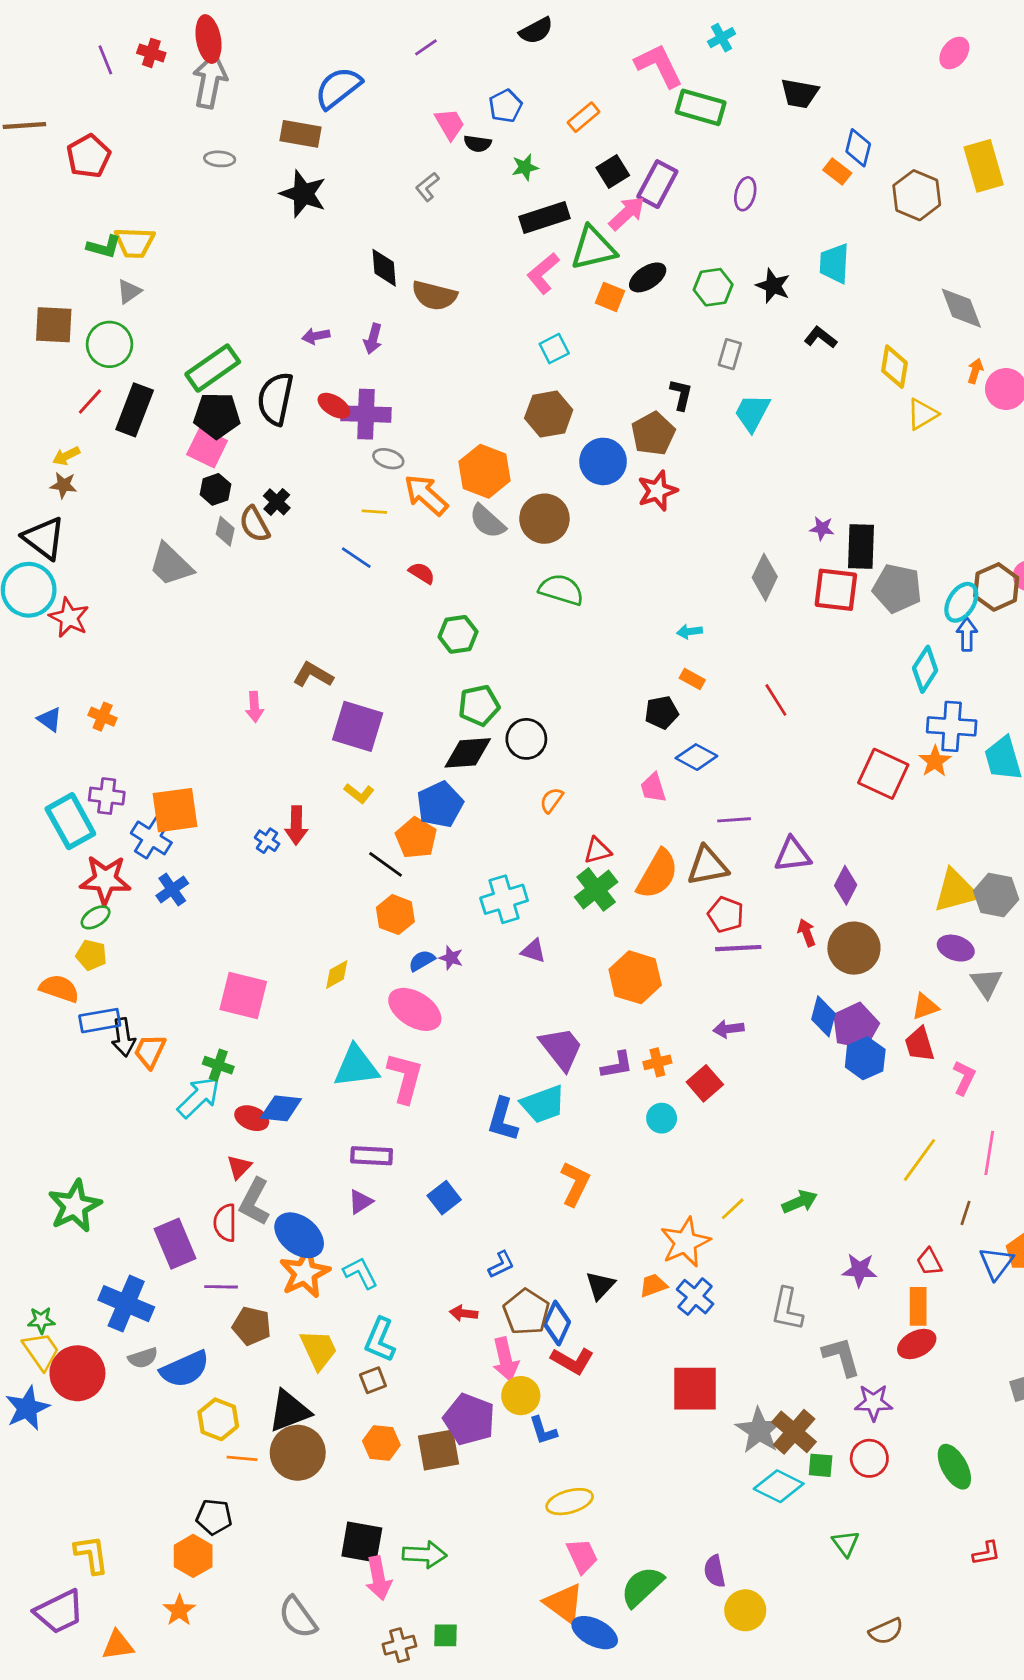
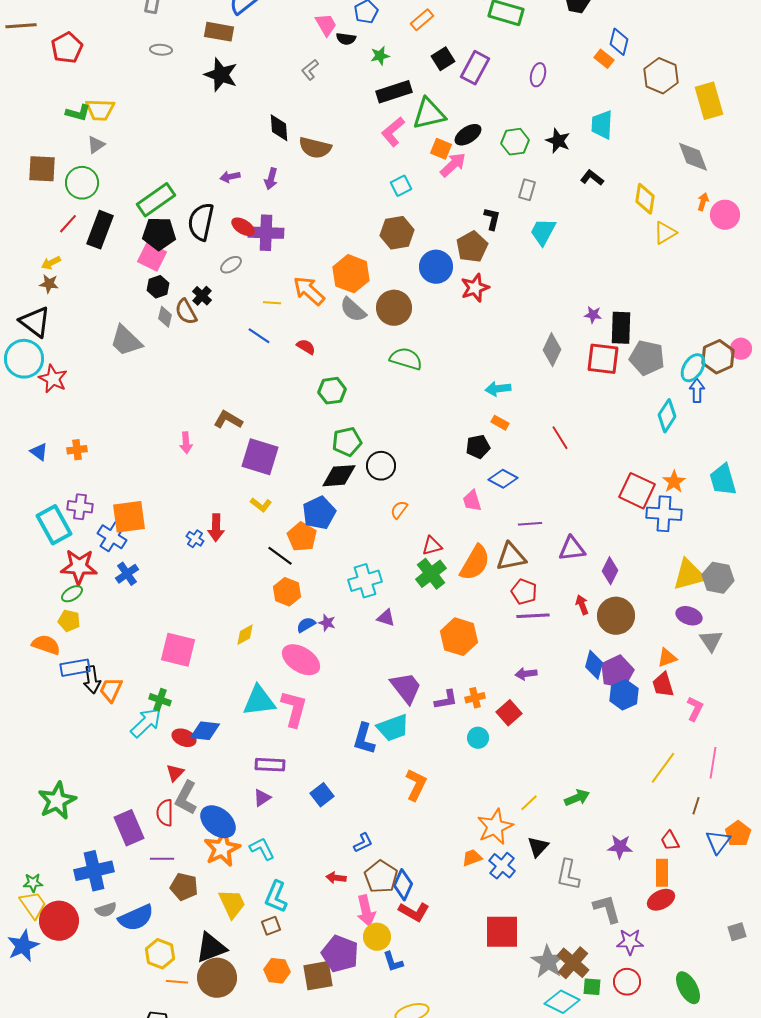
yellow rectangle: (984, 166) -> (709, 101), moved
pink arrow: (627, 213) -> (453, 165), moved
gray ellipse: (388, 459) -> (231, 265), moved, turned -50
cyan arrow: (689, 632) -> (498, 389), size x1.4
orange cross: (103, 717) -> (77, 450), turned -30
blue cross: (952, 726) -> (664, 514), moved
black triangle: (600, 1285) -> (538, 847), moved
blue cross: (126, 1304) -> (94, 871), turned -36

